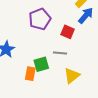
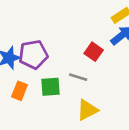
purple pentagon: (40, 19) -> (33, 55), moved
orange rectangle: (30, 74) -> (19, 91), moved

